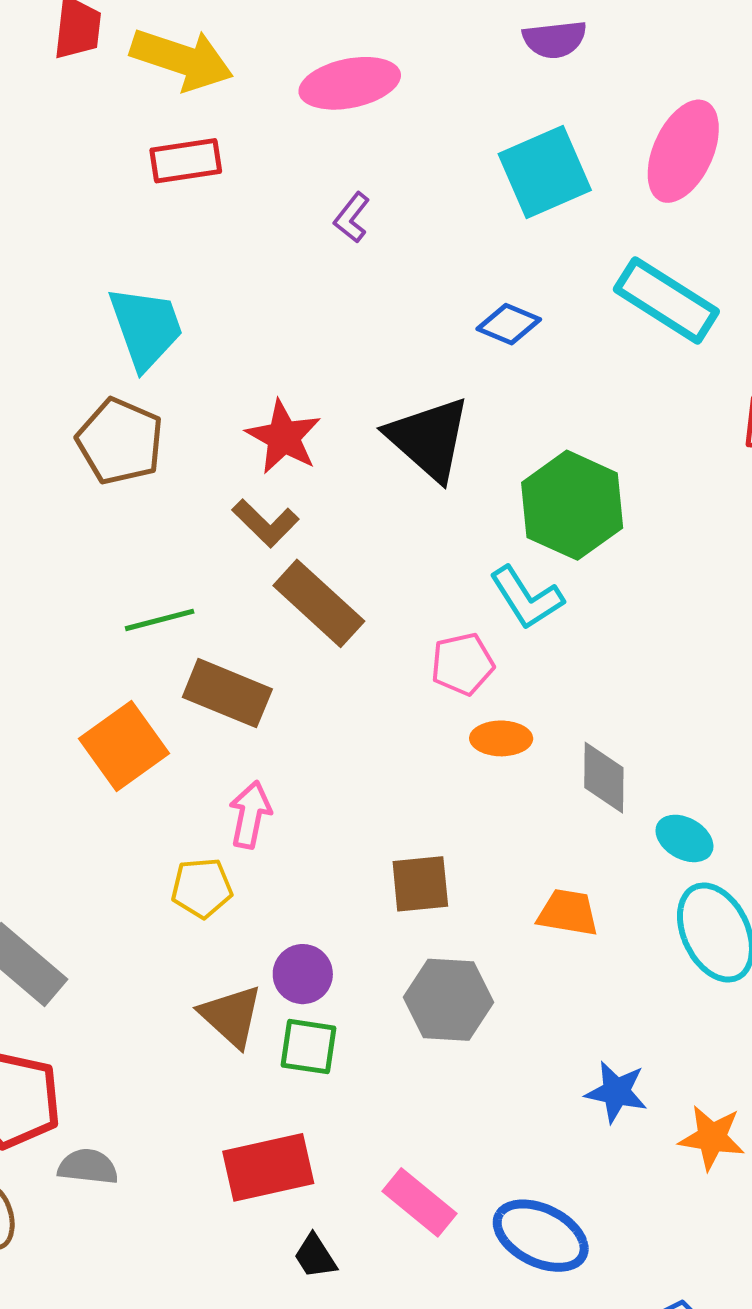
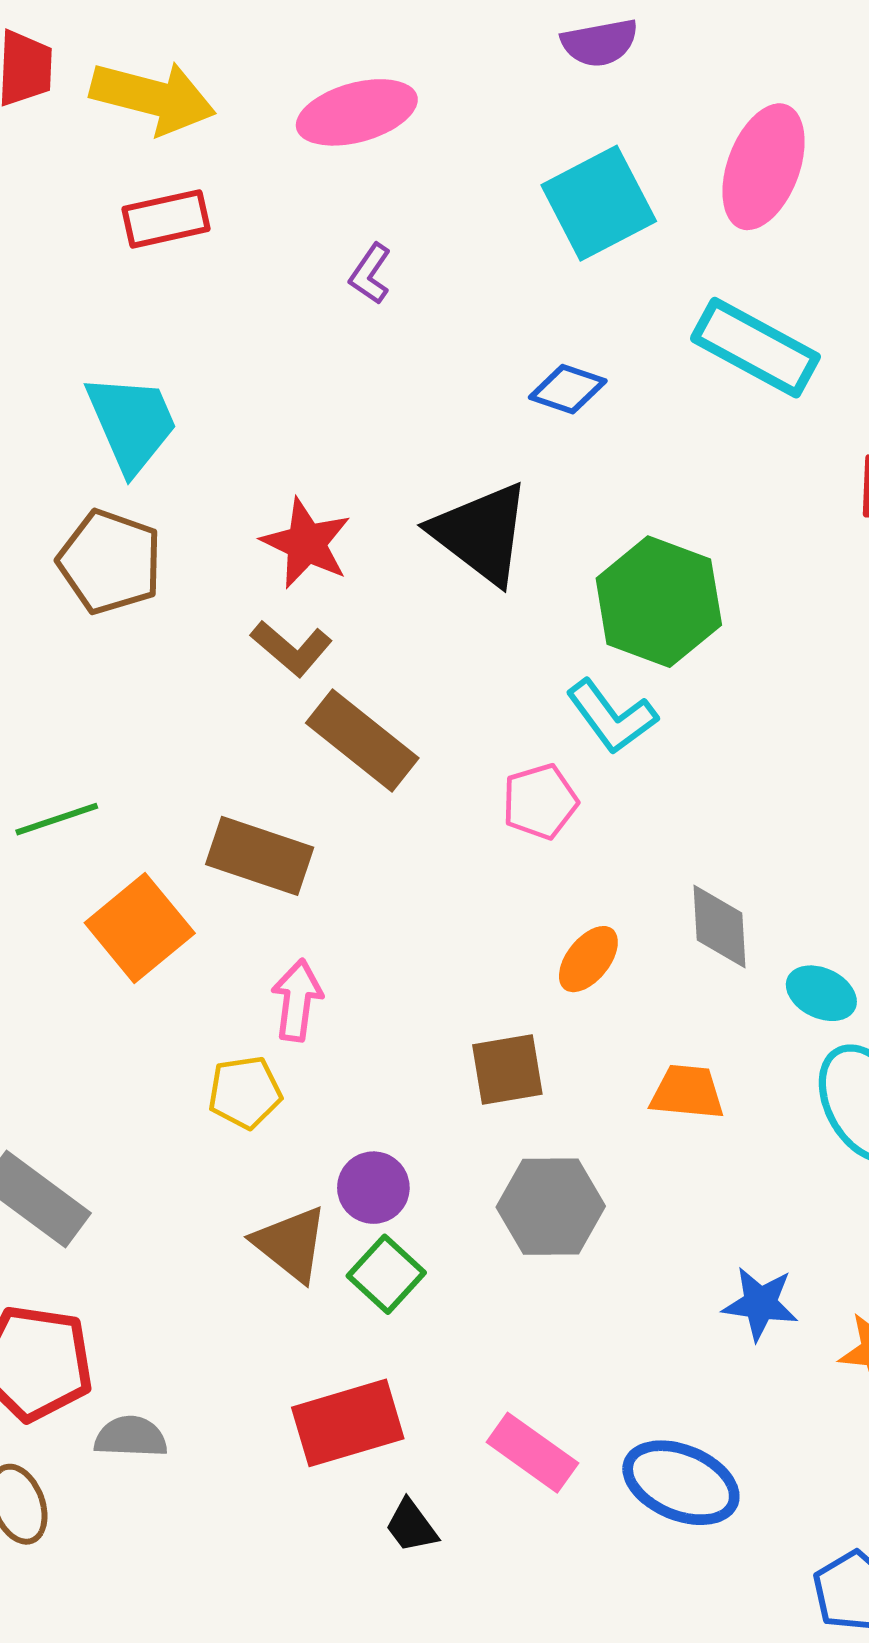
green line: (160, 620) -> (57, 819), moved
orange ellipse: (501, 738) -> (588, 959), moved, turned -48
green square: (308, 1047) -> (386, 1274), turned 38

